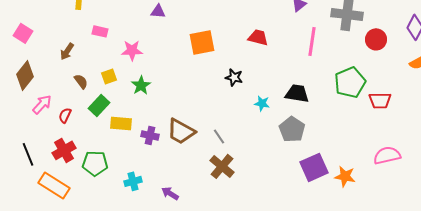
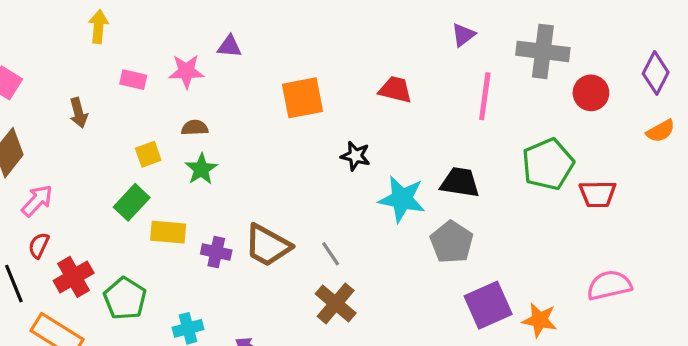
pink star: (132, 50) -> (186, 71), moved
brown arrow: (67, 51) -> (79, 113), turned -48
brown semicircle: (81, 81) -> (195, 128), moved, turned -56
cyan star: (262, 103) -> (402, 199), size x1.8
red semicircle: (65, 115) -> (39, 245), moved
green pentagon: (95, 163) -> (125, 299), turned 30

